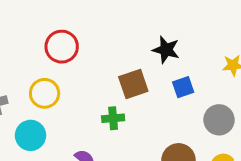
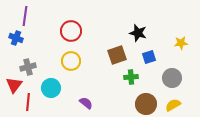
yellow circle: (45, 93) -> (71, 61), moved
green cross: (113, 118) -> (131, 77), moved

